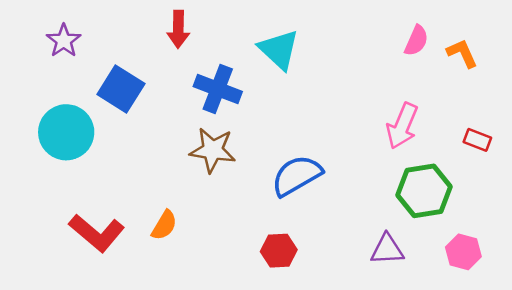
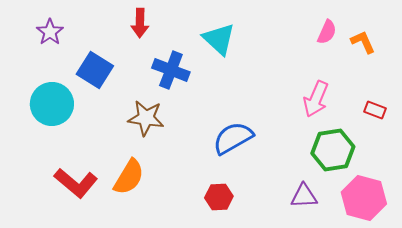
brown star: (213, 150) -> (146, 118), moved
orange semicircle: (164, 225) -> (129, 177), size x1.5
pink hexagon: (463, 252) -> (364, 198), size x1.6

